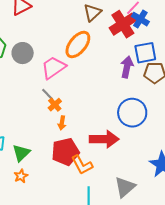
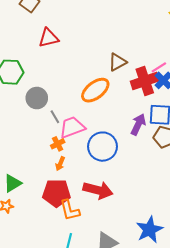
gray circle: (23, 53) -> (37, 98), moved
pink trapezoid: (53, 68) -> (72, 127), moved
gray line: (48, 94) -> (55, 117), moved
blue circle: (132, 113) -> (102, 147), moved

